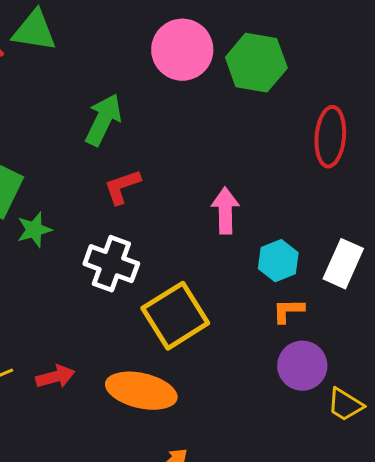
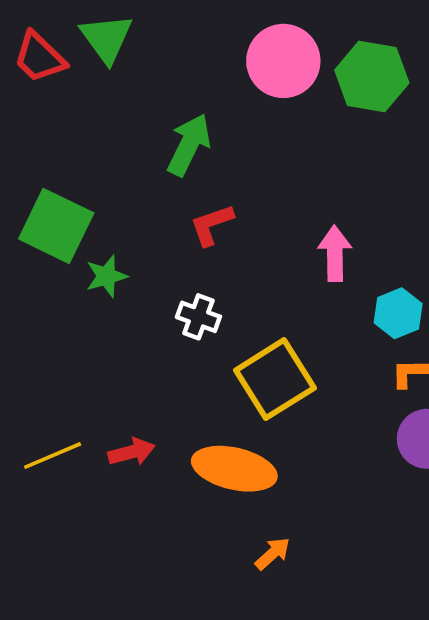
green triangle: (34, 31) -> (106, 38), turned 45
white cross: (111, 264) -> (198, 317), size x0.7

